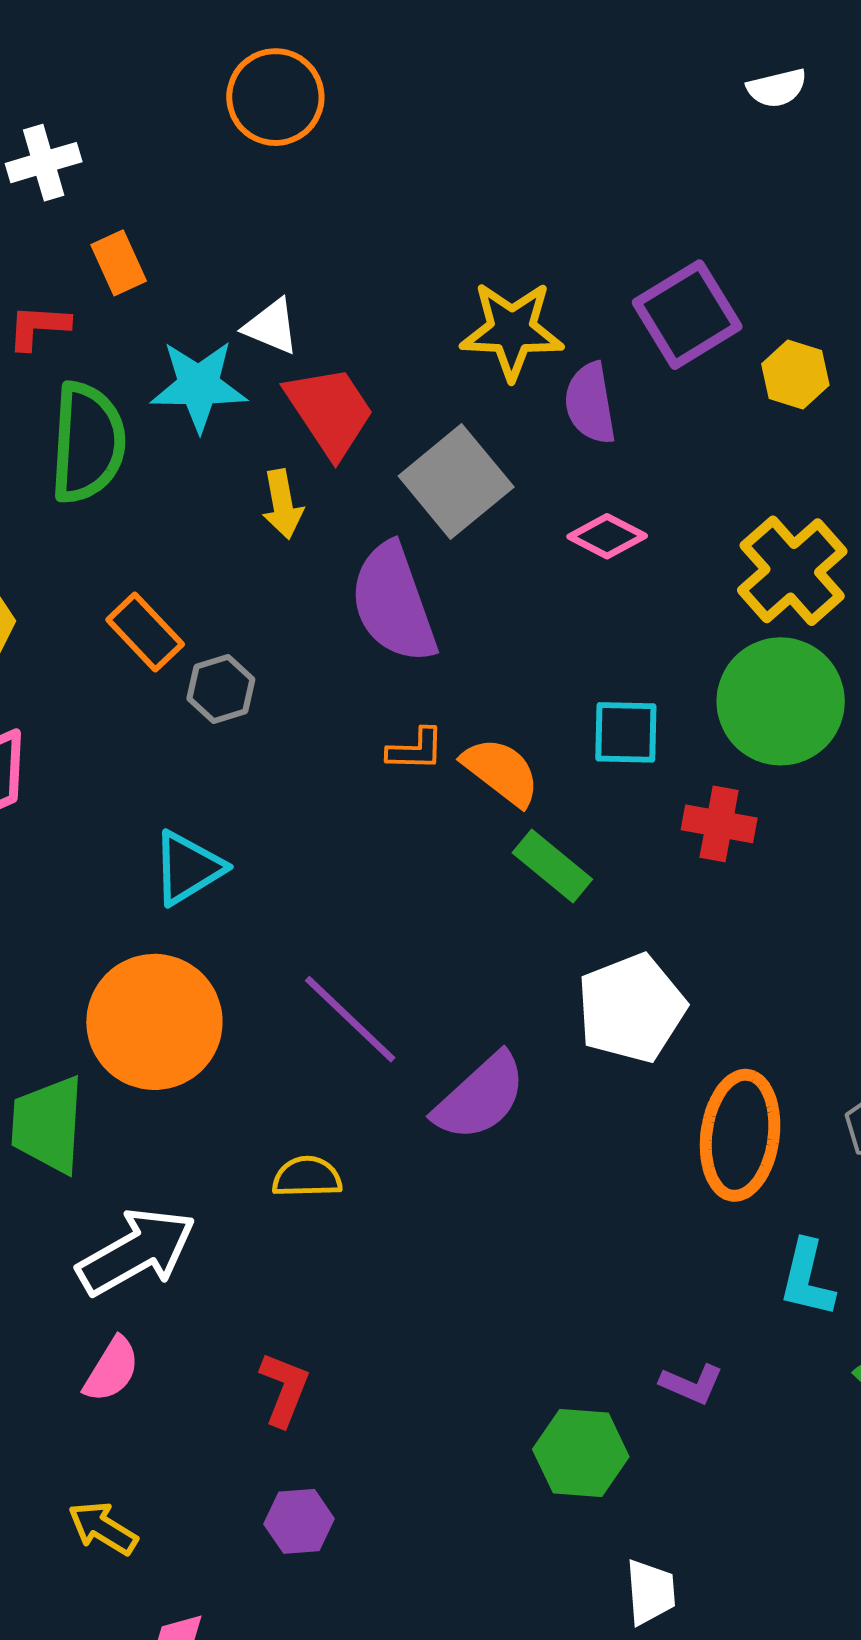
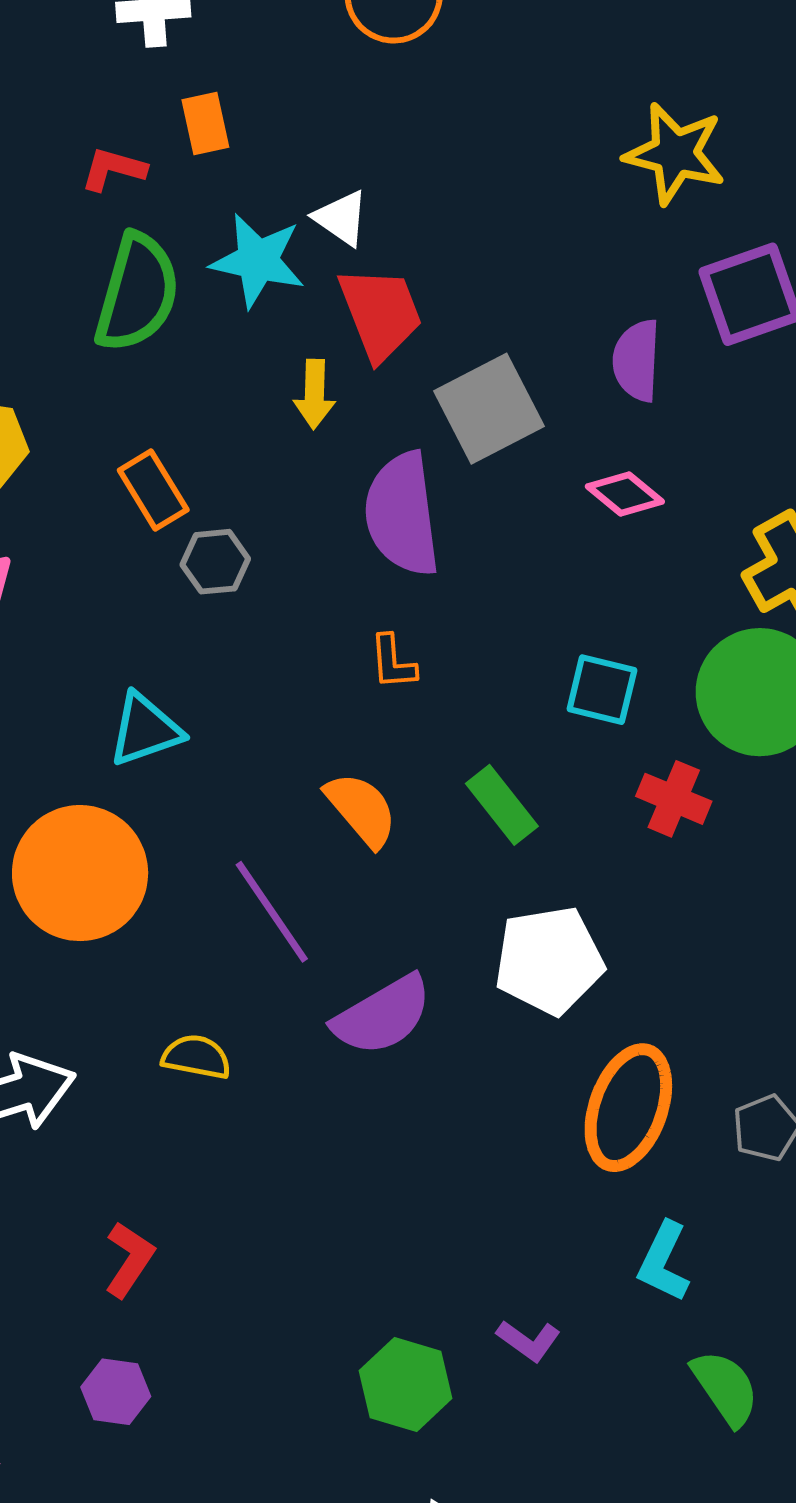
yellow star: (512, 330) -> (675, 154), moved
orange L-shape: (416, 750) -> (393, 662), turned 72
orange semicircle: (501, 772) -> (361, 809), moved

